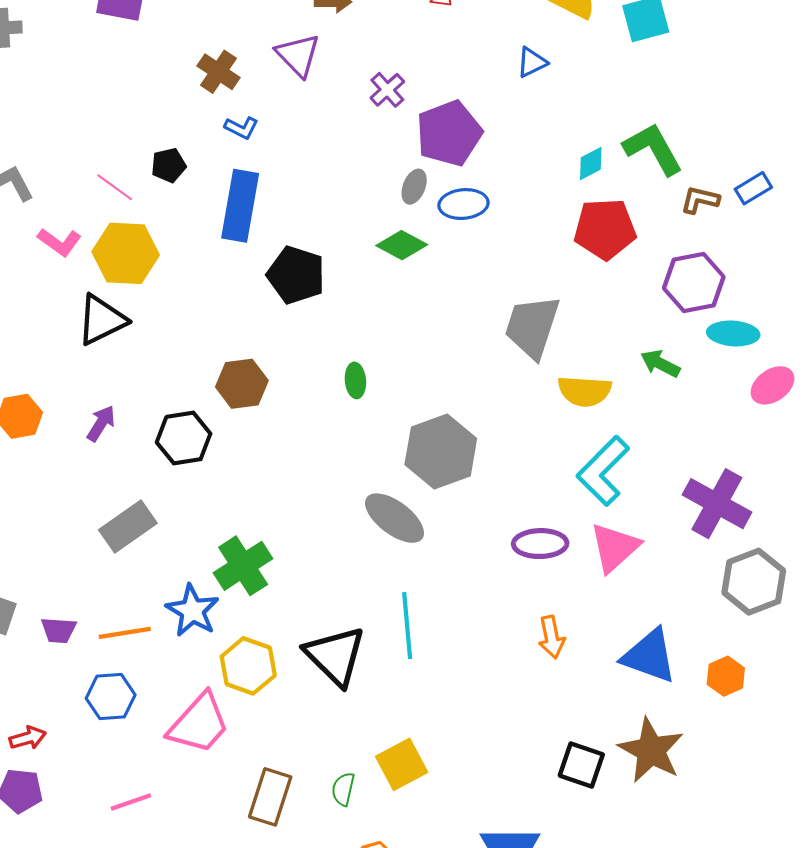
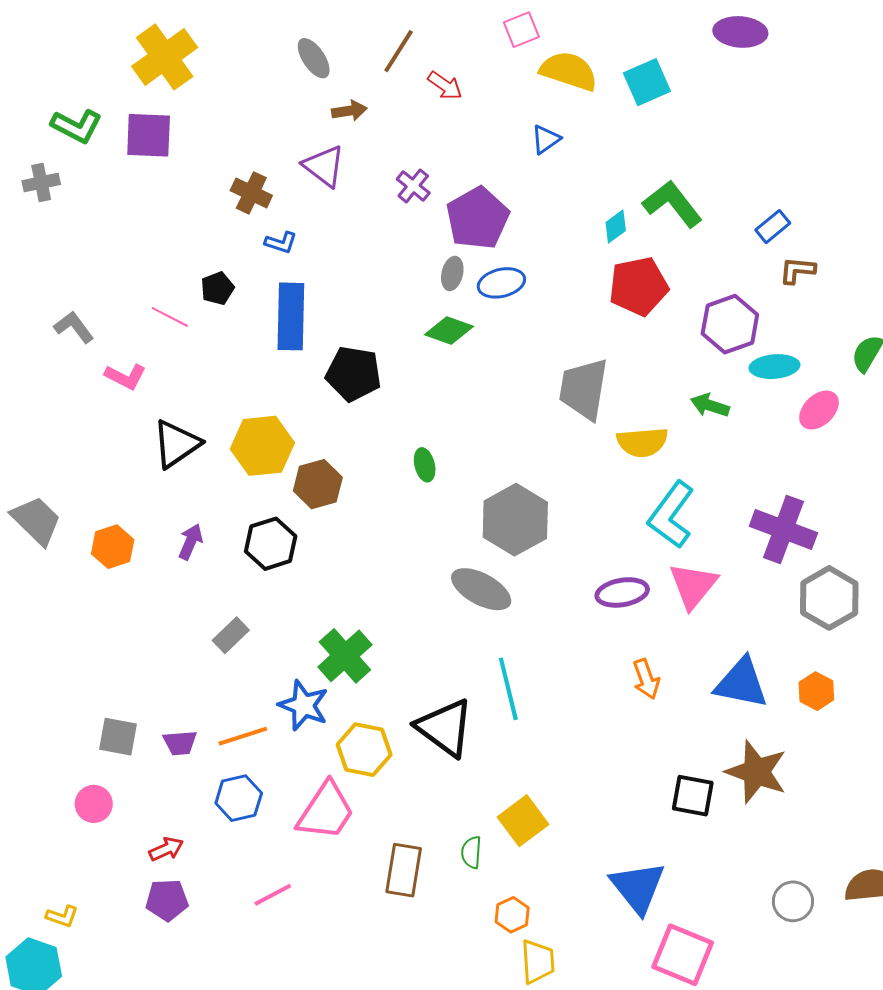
brown L-shape: (700, 200) -> (797, 270), moved
yellow hexagon: (126, 253) -> (262, 446), moved
gray rectangle: (128, 527) -> (231, 635), size x0.7

